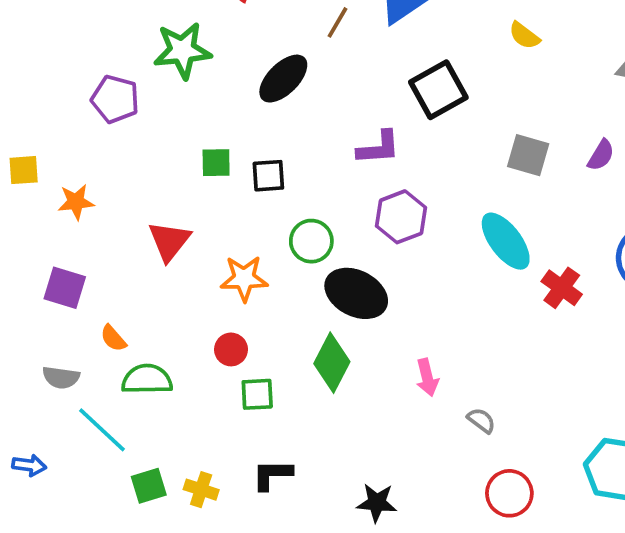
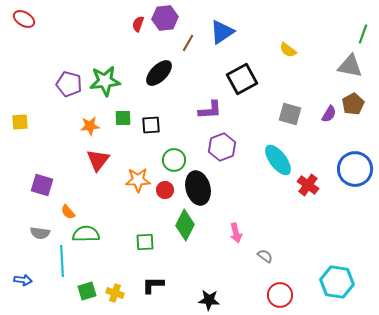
green star: (182, 51) -> (105, 81), moved
orange star: (76, 202) -> (90, 126), moved
black ellipse: (356, 293) -> (198, 188), turned 48
red circle: (231, 349) -> (165, 190), moved
cyan line: (102, 430) -> (62, 261), turned 44

